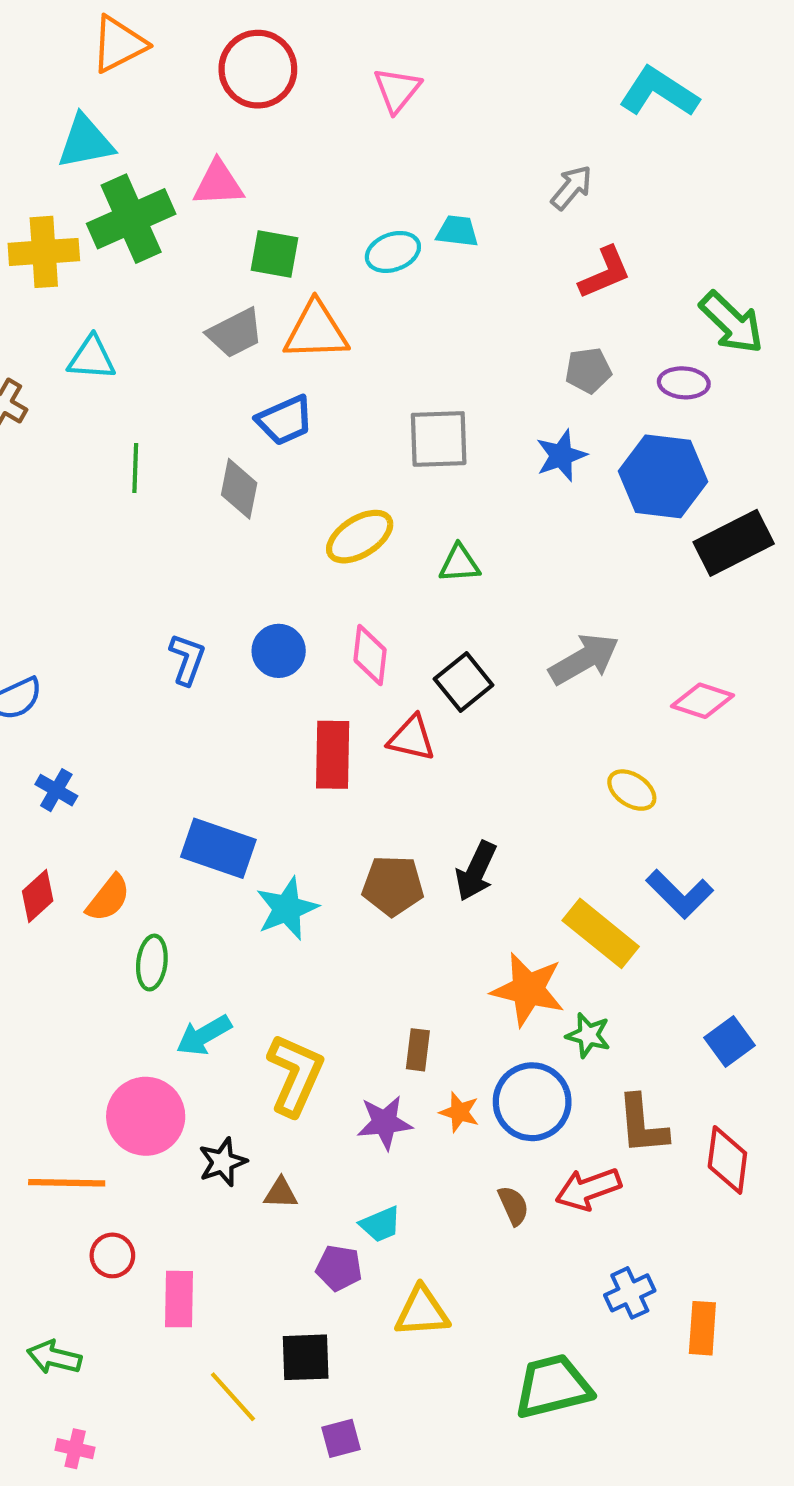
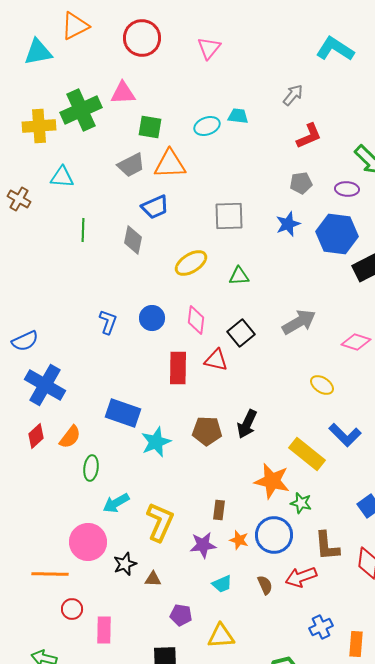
cyan triangle: (85, 142) -> (38, 52), moved
blue cross: (56, 790) -> (45, 385), size x2.0
cyan trapezoid: (380, 1224) -> (222, 584), moved

